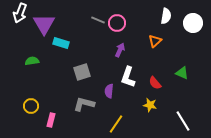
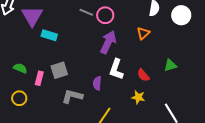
purple arrow: (120, 50) -> (108, 42), size x1.6
green semicircle: (32, 61) -> (20, 68), moved, turned 32
gray square: (82, 72) -> (59, 70), moved
green triangle: (182, 73) -> (170, 65), turned -40
pink rectangle: (51, 120) -> (39, 78), moved

